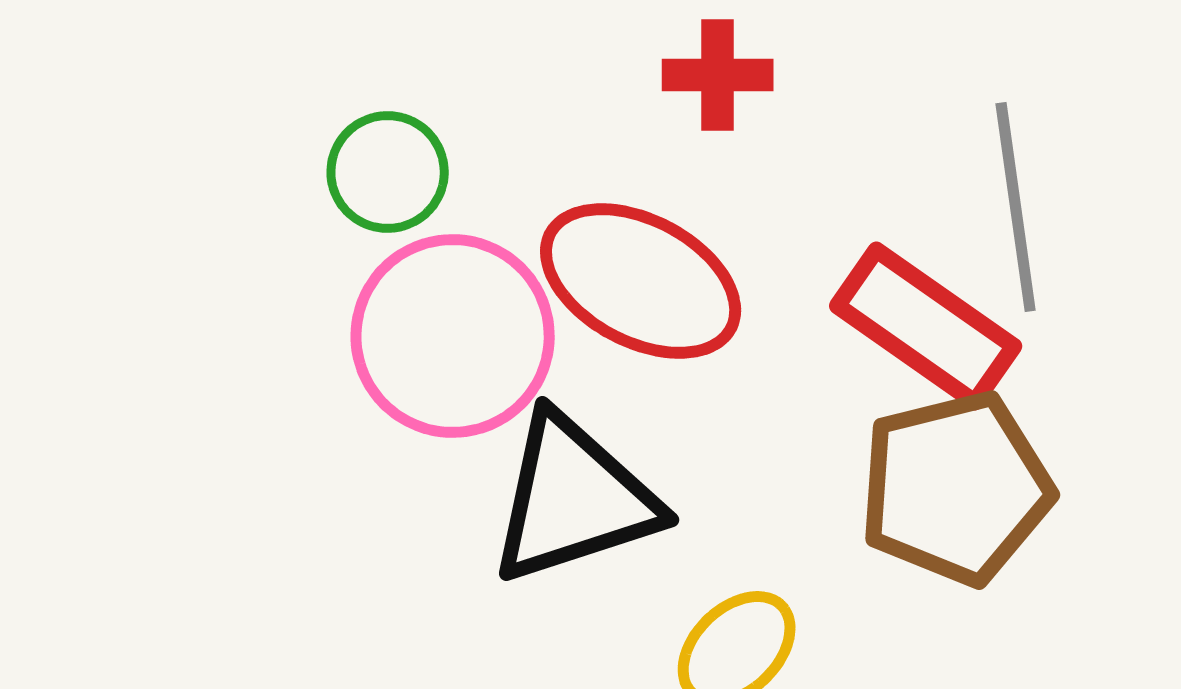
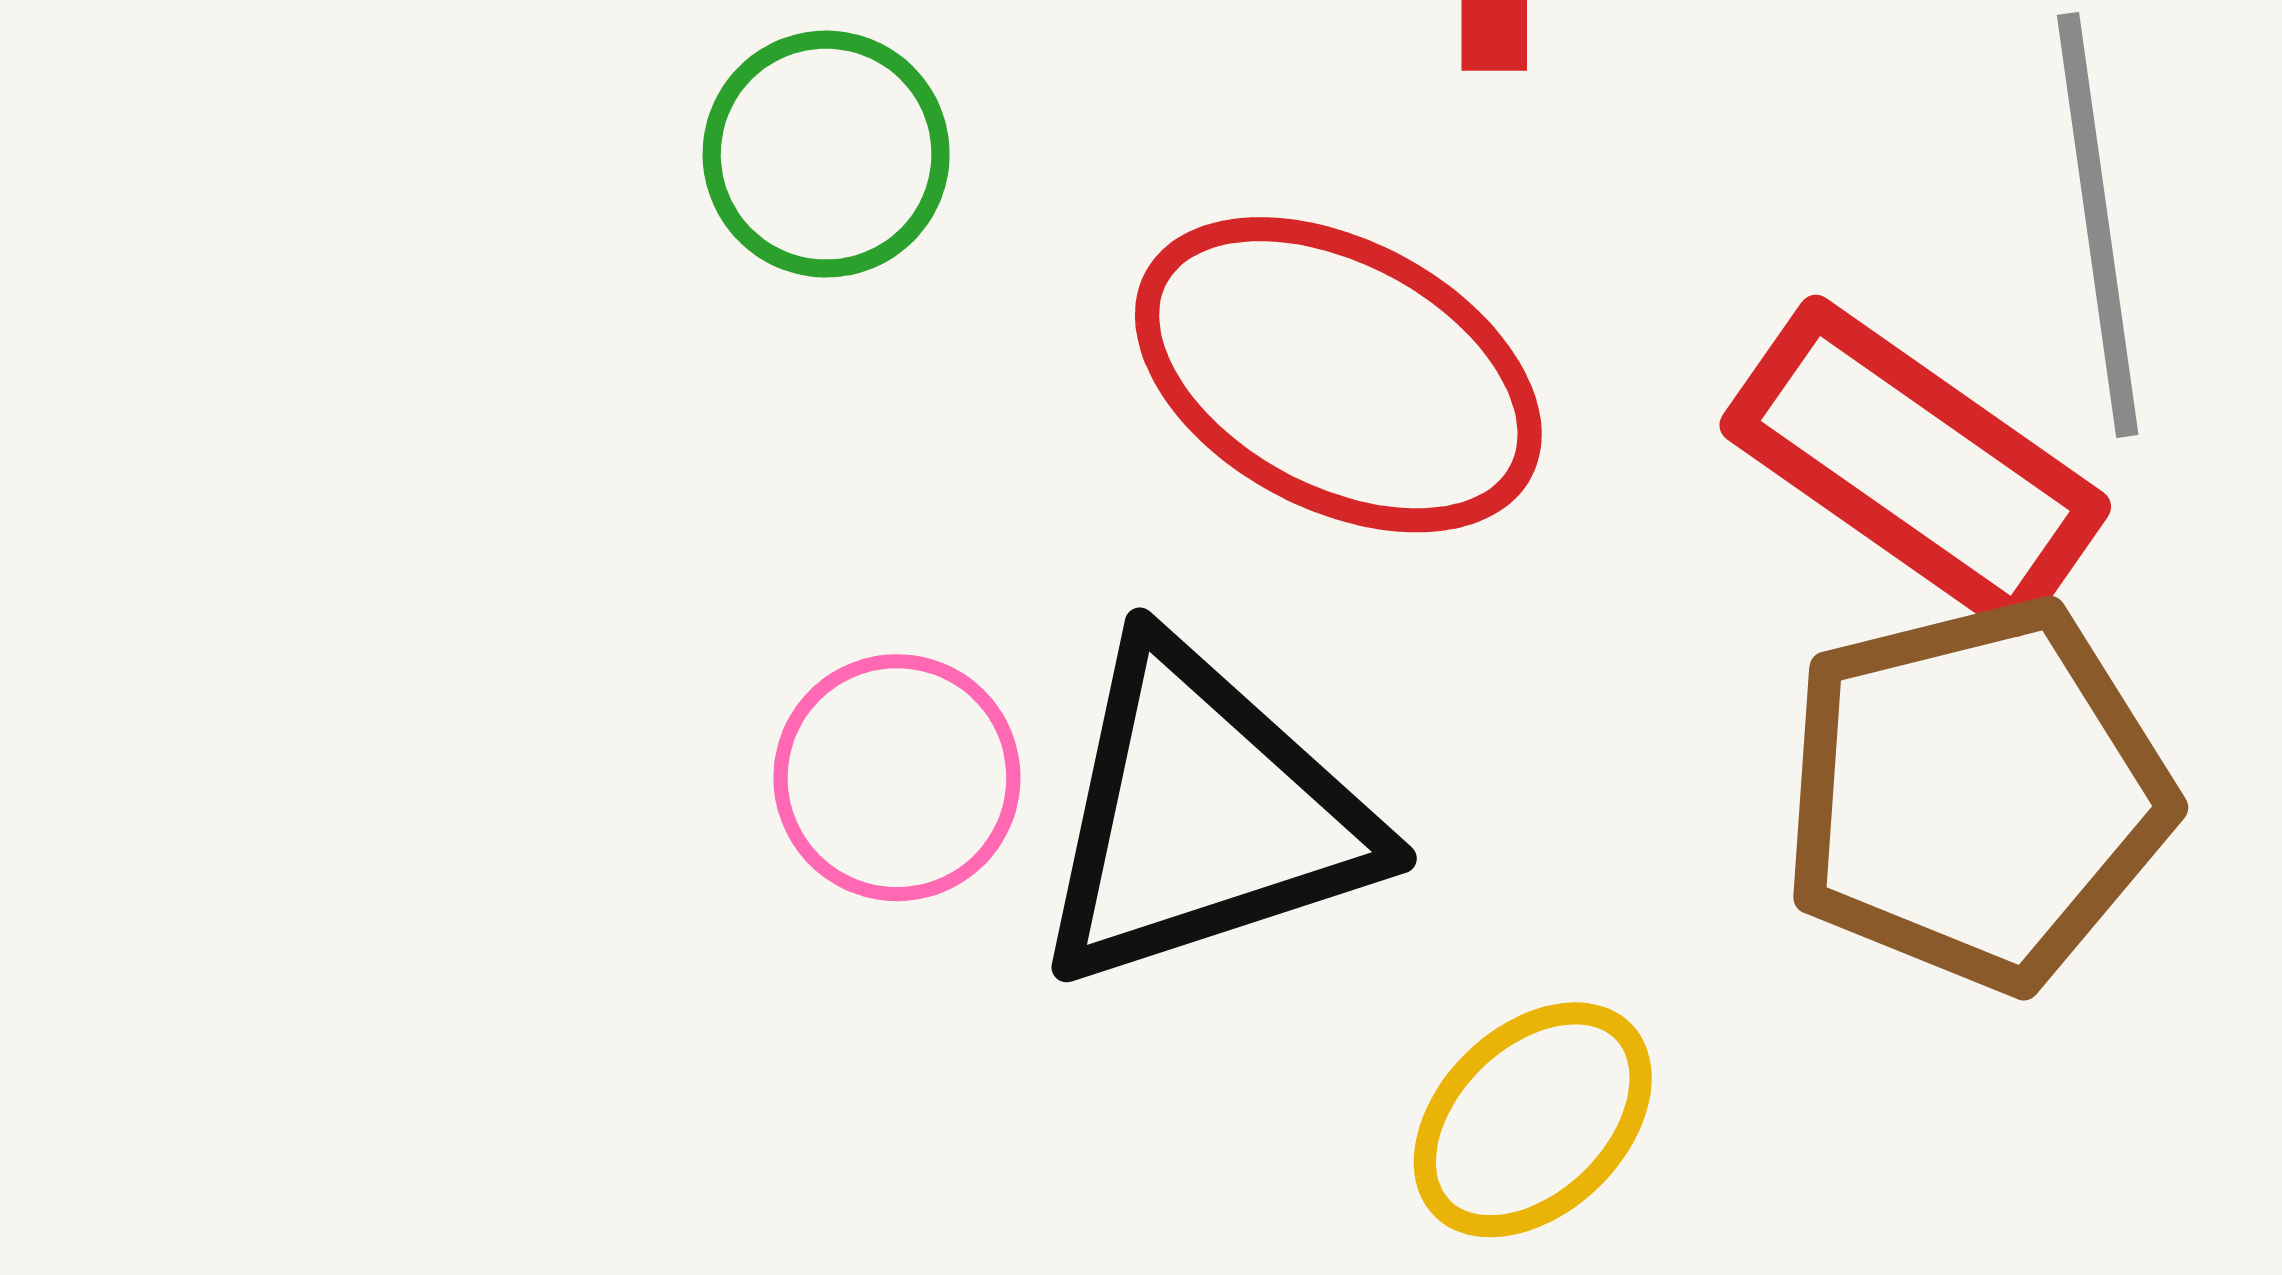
pink circle: (453, 336) -> (897, 778), moved, size x0.6

